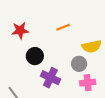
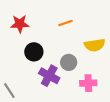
gray circle: (79, 64) -> (69, 62), moved

